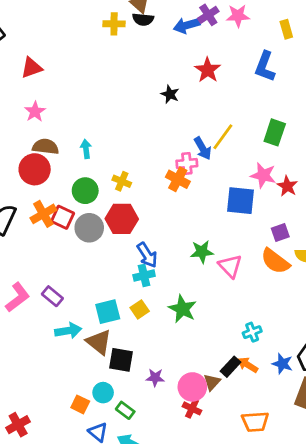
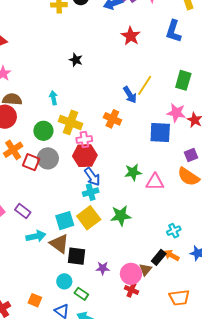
black star: (170, 94) -> (76, 60), moved
cyan arrow: (86, 149) -> (53, 98), moved
pink cross: (187, 163) -> (84, 139), moved
yellow cross: (122, 181) -> (70, 122), size x1.6
red square: (63, 217) -> (31, 162), moved
red hexagon: (122, 219) -> (85, 156), moved
pink triangle: (230, 266) -> (155, 182), turned -42
yellow square: (140, 309) -> (89, 218), size x1.6
green star: (183, 309) -> (121, 216), turned -30
orange square: (80, 404) -> (35, 300), moved

